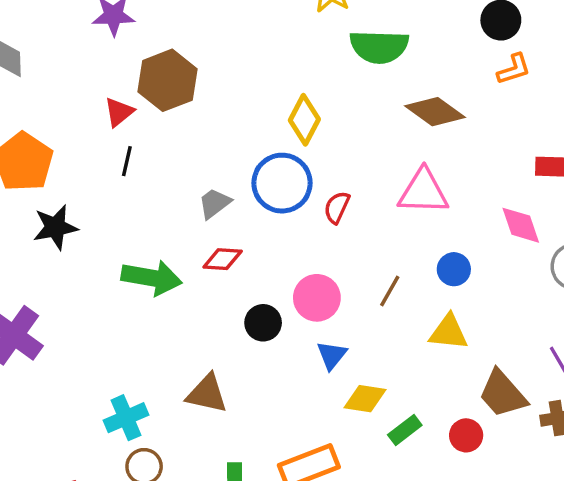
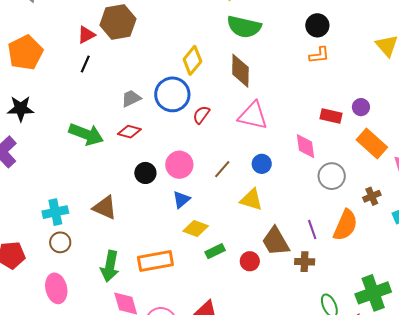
brown diamond: (435, 112) -> (240, 71), moved, turned 44
black star: (55, 227) -> (21, 109), moved

